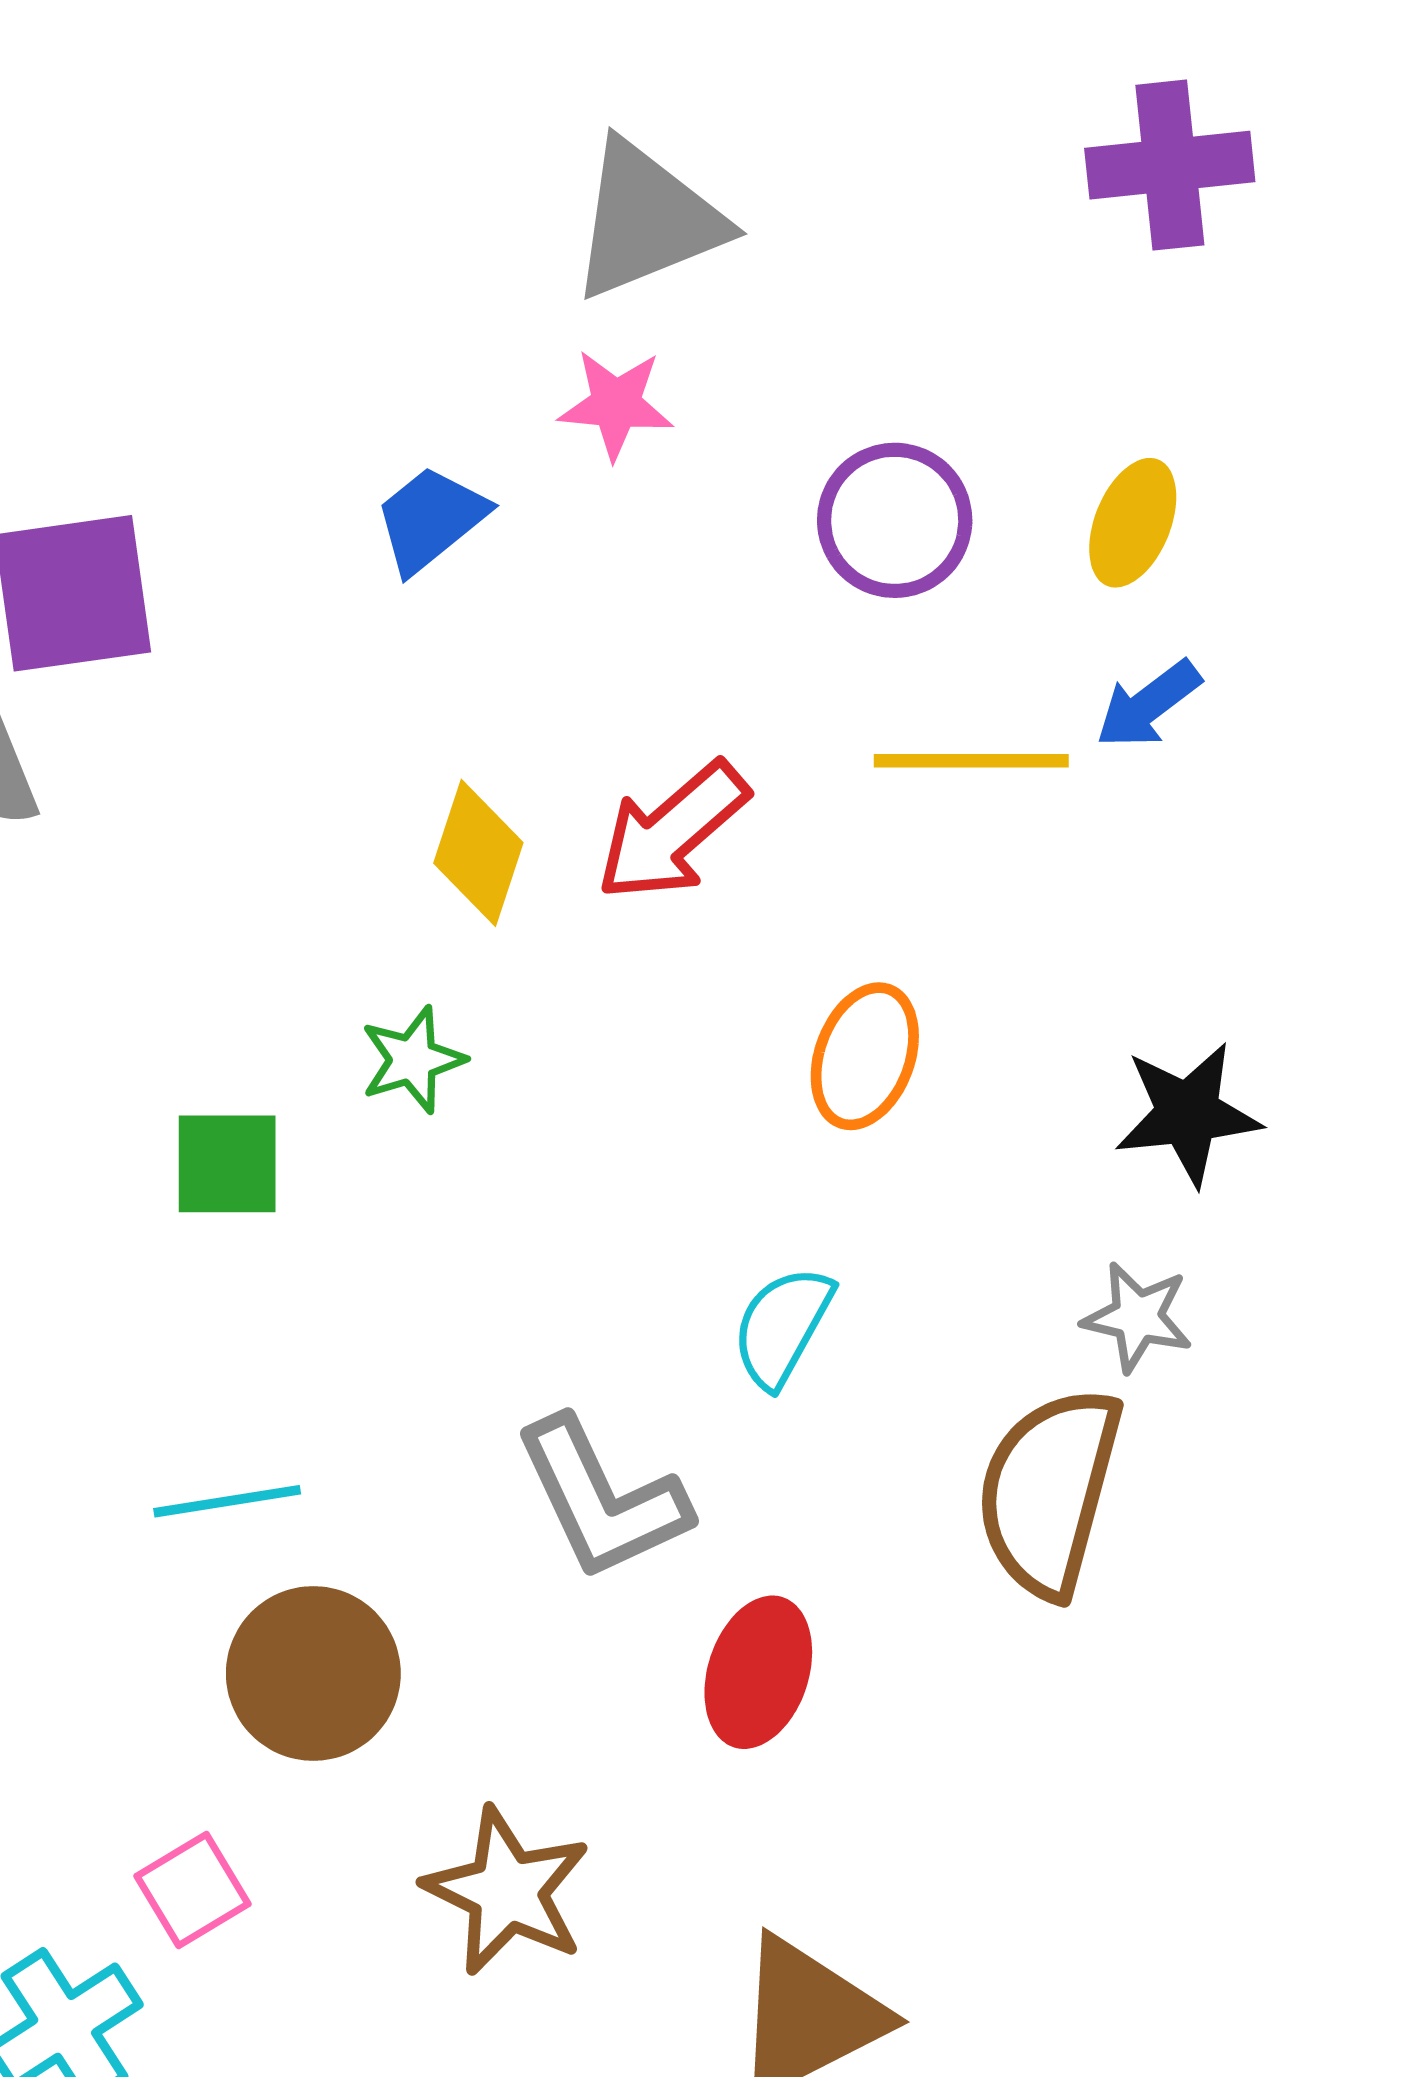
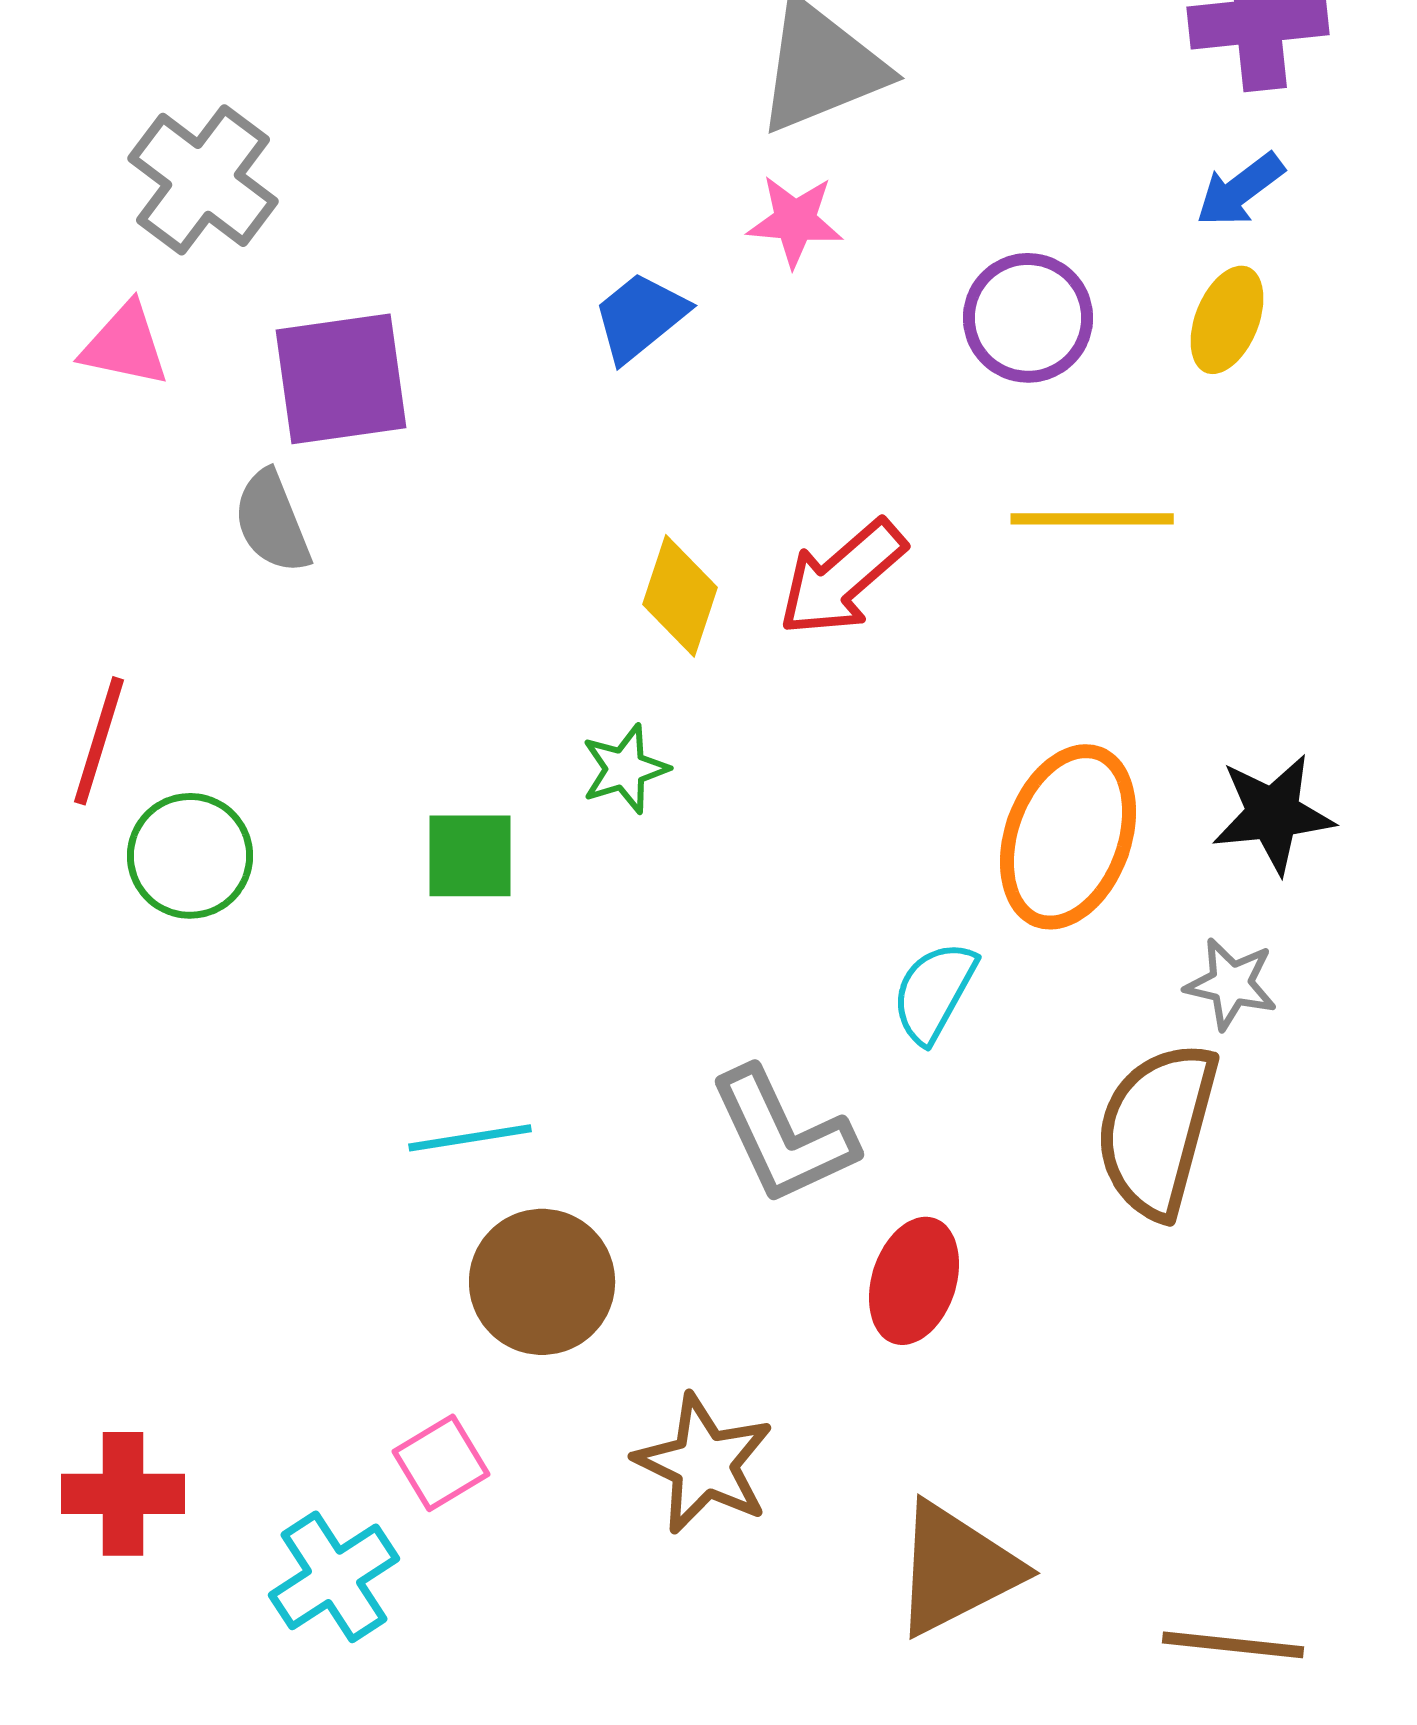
blue arrow: (1148, 705) -> (1240, 190), moved
orange ellipse: (865, 1056) -> (1068, 837), moved, size x1.5

